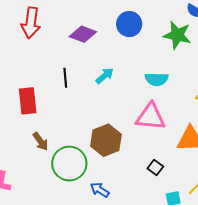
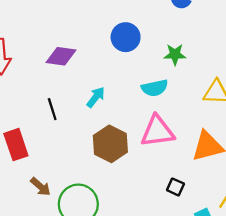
blue circle: (129, 24) -> (126, 37), moved
green star: (177, 35) -> (175, 54), moved, size x0.7
brown hexagon: (106, 140) -> (110, 144), moved

